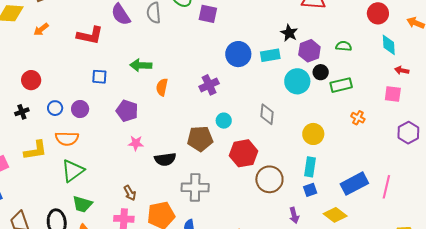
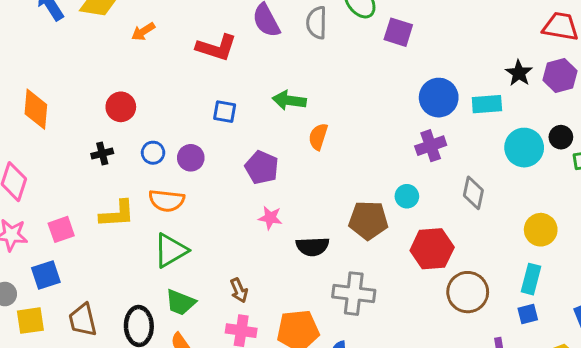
purple hexagon: (309, 51) -> (560, 76), moved
purple cross: (209, 85) -> (431, 146), moved
brown arrow: (130, 193) -> (239, 290), moved

